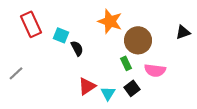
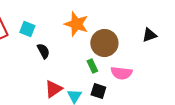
cyan square: (61, 35) -> (27, 29), moved
black square: (132, 88) -> (98, 91), turned -35

